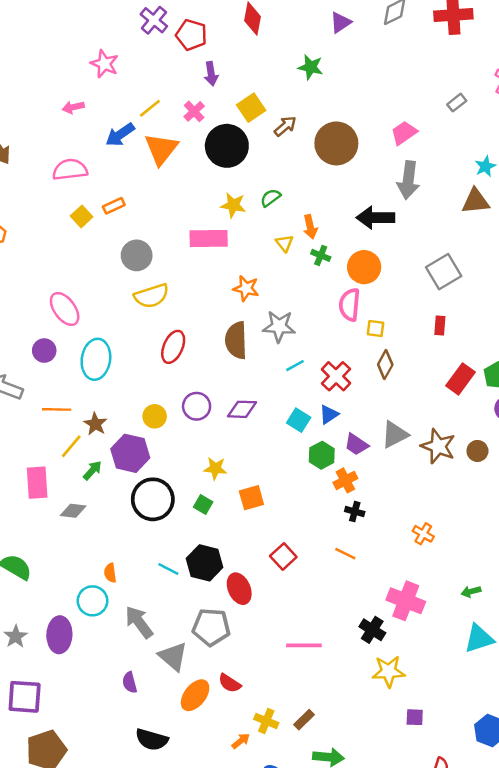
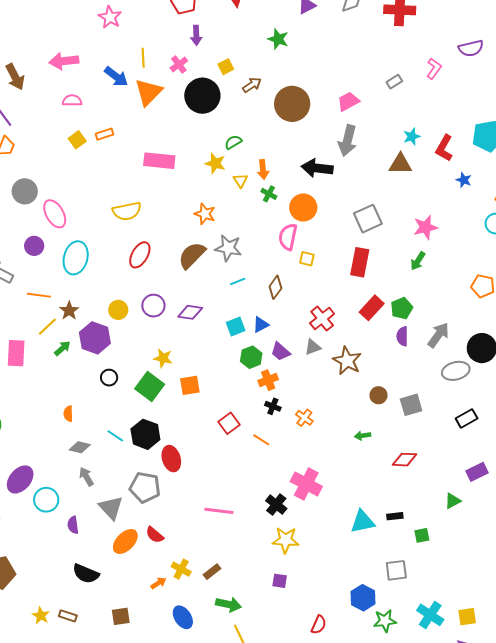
pink arrow: (73, 107) -> (64, 61), moved, size x1.6
yellow line: (150, 108) -> (143, 58), turned -60
yellow square: (251, 108) -> (226, 67), size x0.7
blue arrow: (120, 135) -> (116, 77), turned -115
pink semicircle: (70, 170) -> (72, 100), size x0.7
yellow star: (233, 205) -> (215, 163), moved
pink rectangle: (209, 238) -> (159, 161), moved
gray circle: (137, 255) -> (25, 191), moved
red rectangle: (440, 325) -> (360, 262), size x1.8
brown semicircle: (236, 340) -> (192, 255), turned 40
brown diamond: (385, 364) -> (275, 287), moved
red cross: (336, 376) -> (322, 319), moved
cyan square: (299, 420) -> (236, 326), turned 30
gray triangle: (395, 435) -> (313, 347), size x0.7
brown circle: (477, 451) -> (379, 395), moved
black circle: (153, 499) -> (109, 378), size x0.5
green square: (203, 505) -> (150, 386), size x1.8
gray diamond: (73, 511) -> (80, 447), moved
orange cross: (423, 534) -> (304, 418), moved
red square: (283, 556) -> (229, 423), moved
orange semicircle: (110, 573) -> (68, 414), moved
green arrow: (471, 592) -> (363, 436), moved
cyan circle: (93, 601) -> (46, 500), moved
gray arrow: (139, 622) -> (86, 477), size x0.7
purple ellipse: (59, 635) -> (20, 479), turned 32
purple square: (415, 717) -> (280, 581), moved

